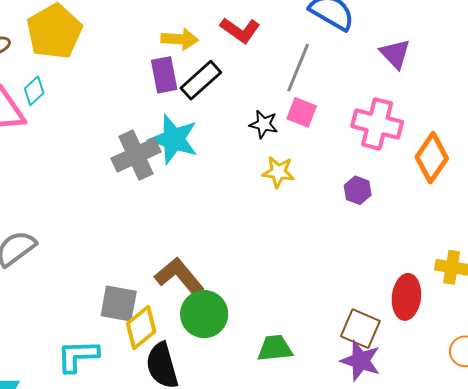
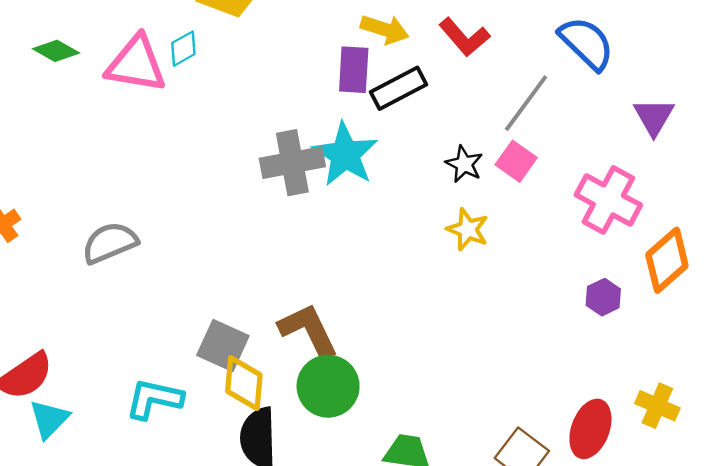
purple hexagon: (358, 190) -> (603, 297), moved
yellow diamond: (141, 327) -> (244, 383), turned -60

